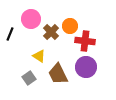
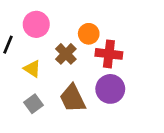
brown cross: (51, 32) -> (66, 54), moved
yellow triangle: (39, 56) -> (32, 69), moved

